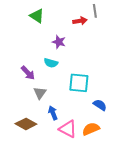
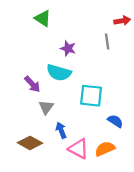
gray line: (95, 11) -> (107, 42), moved
red arrow: (80, 21) -> (122, 21), moved
cyan semicircle: (51, 63) -> (59, 73), size x1.5

